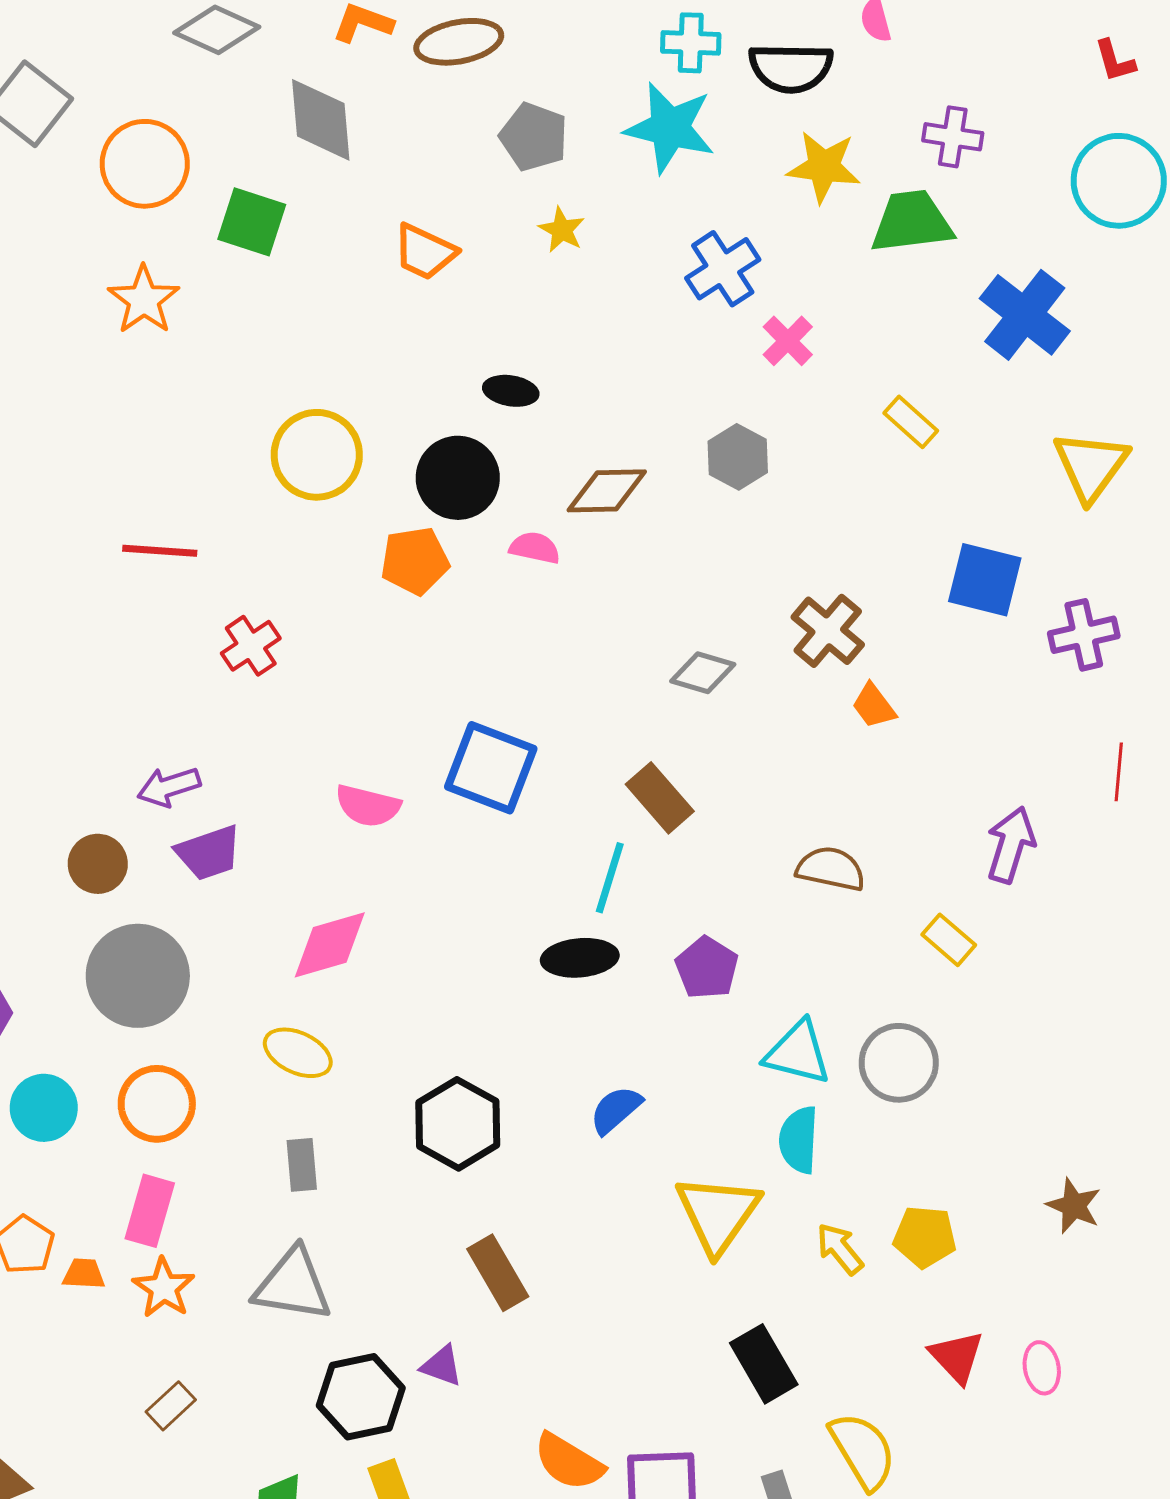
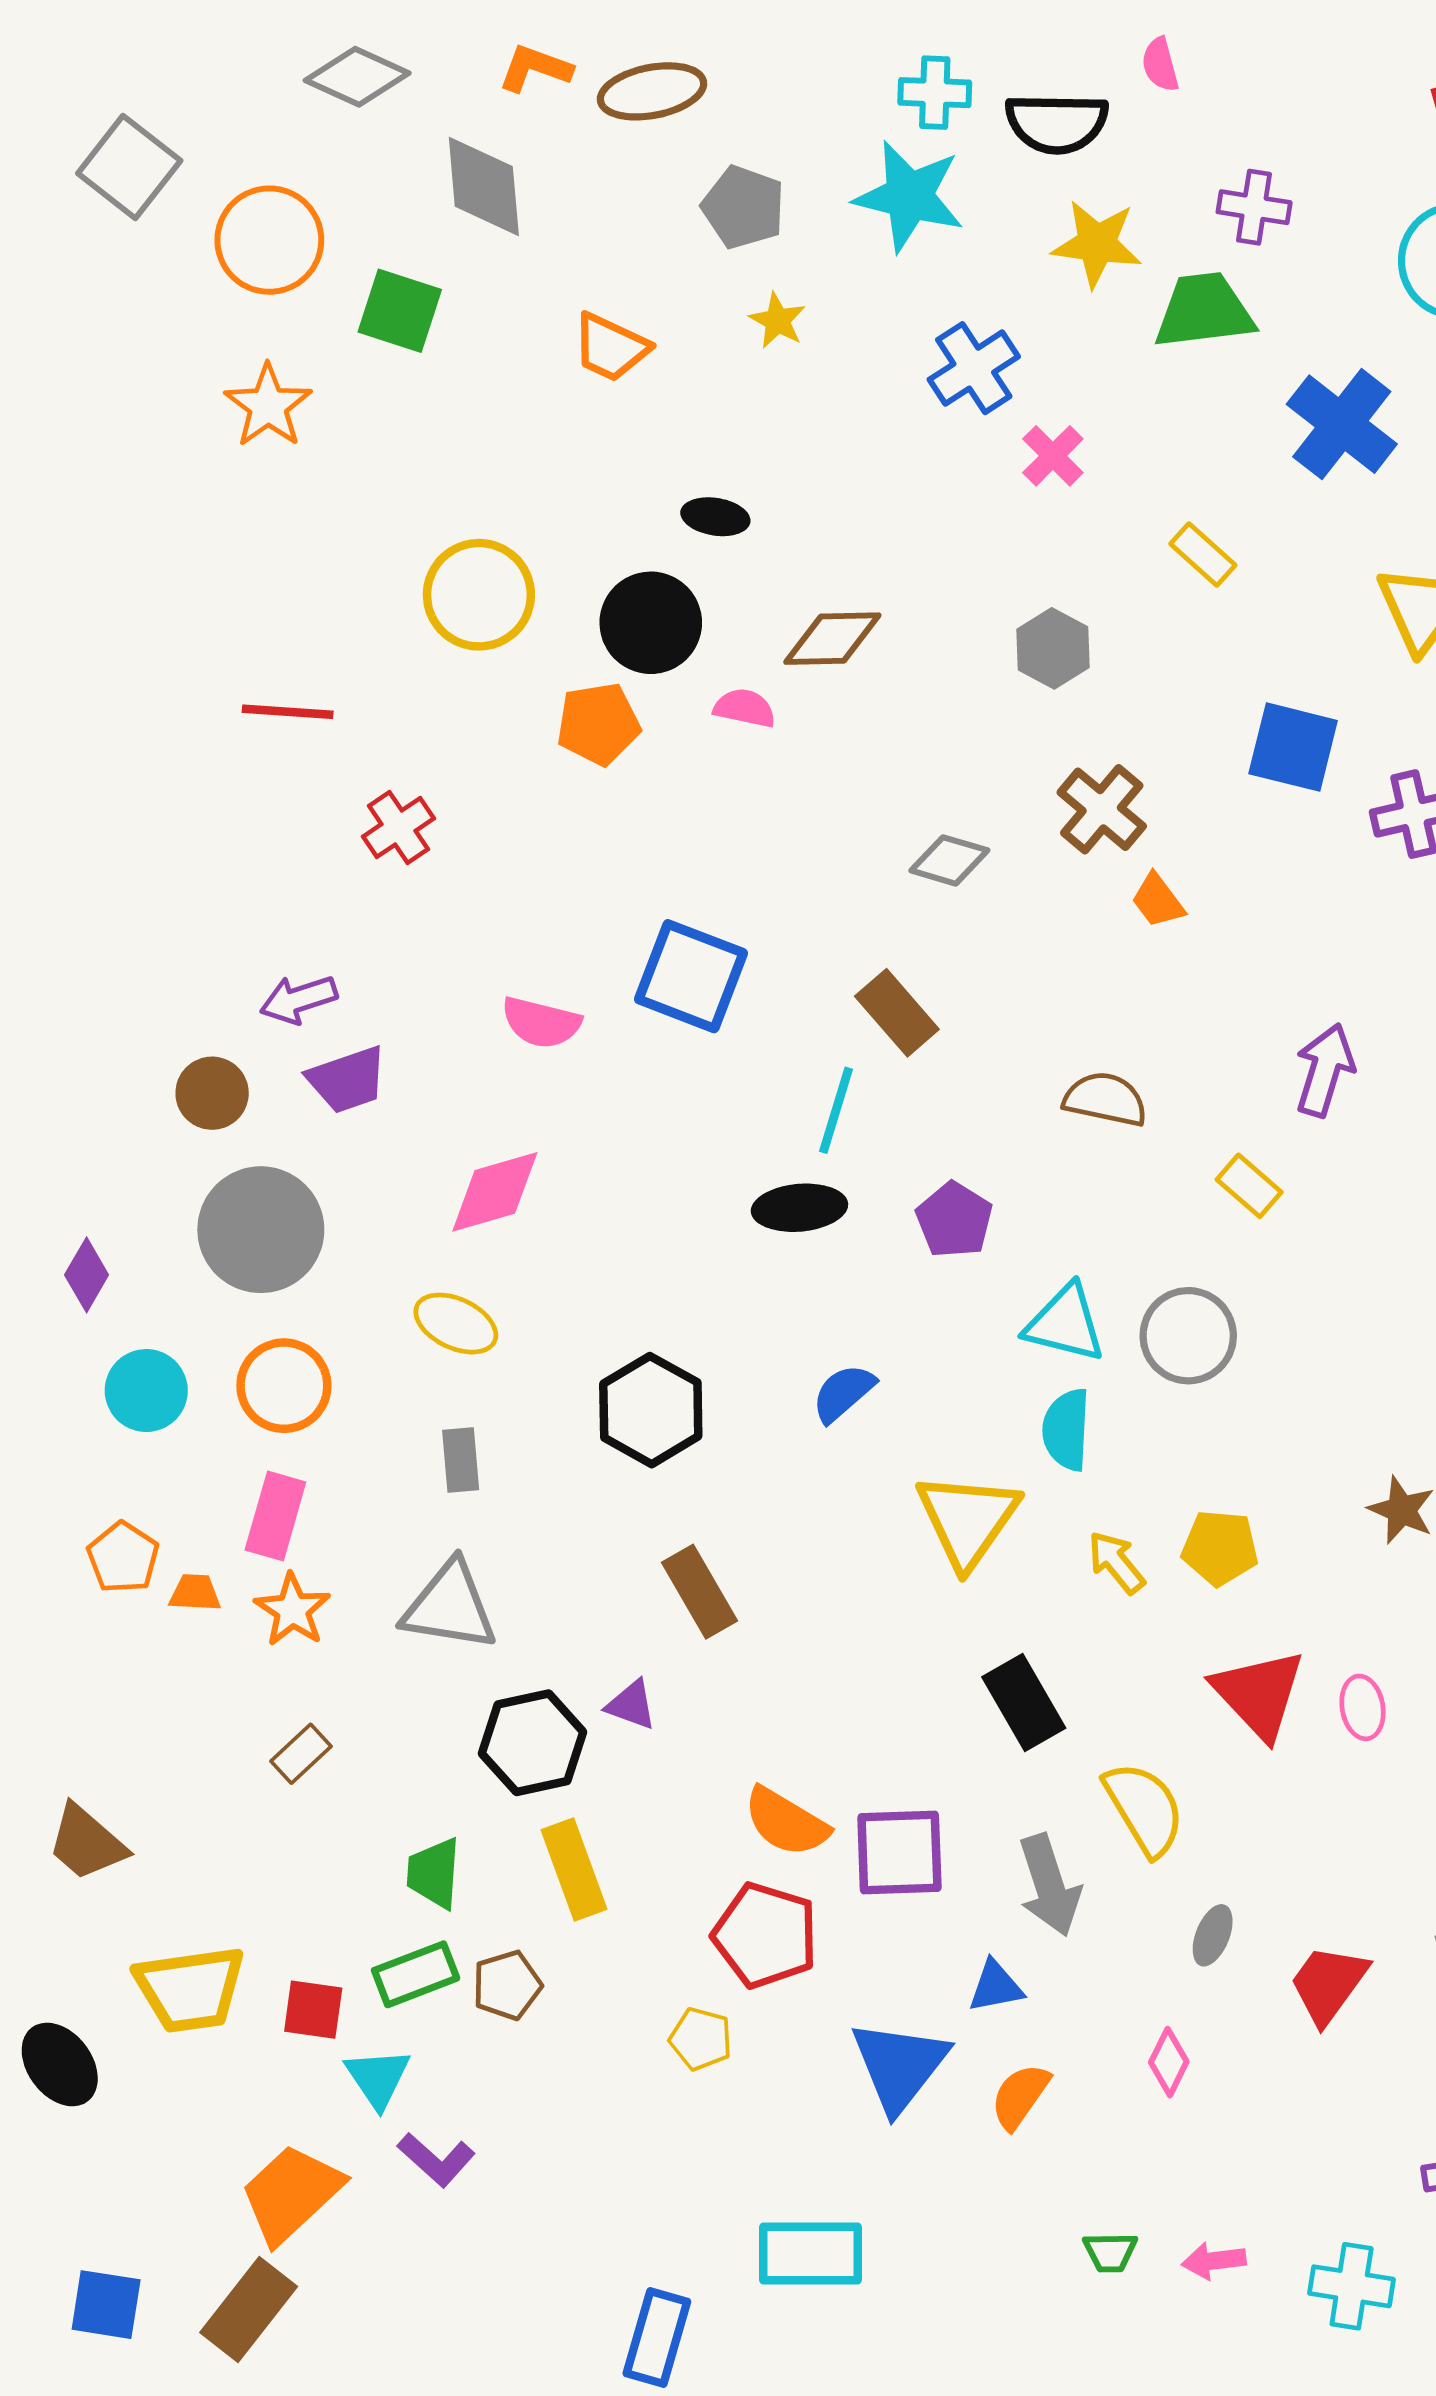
gray hexagon: (738, 457) -> (1053, 648), moved
red triangle: (957, 1357) -> (1259, 1694), size x1.4

